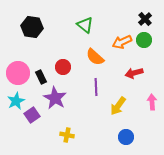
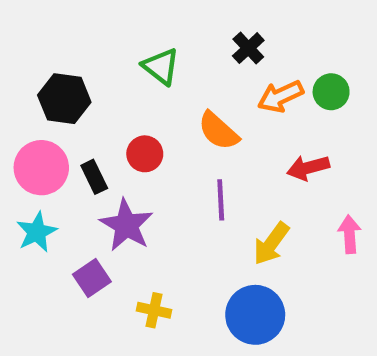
black cross: (145, 19) -> (248, 48), moved
green triangle: (85, 25) -> (161, 66), moved
black hexagon: (32, 27) -> (64, 99), moved
purple square: (32, 115) -> (92, 278), moved
blue circle: (126, 137) -> (255, 315), moved, size x1.6

